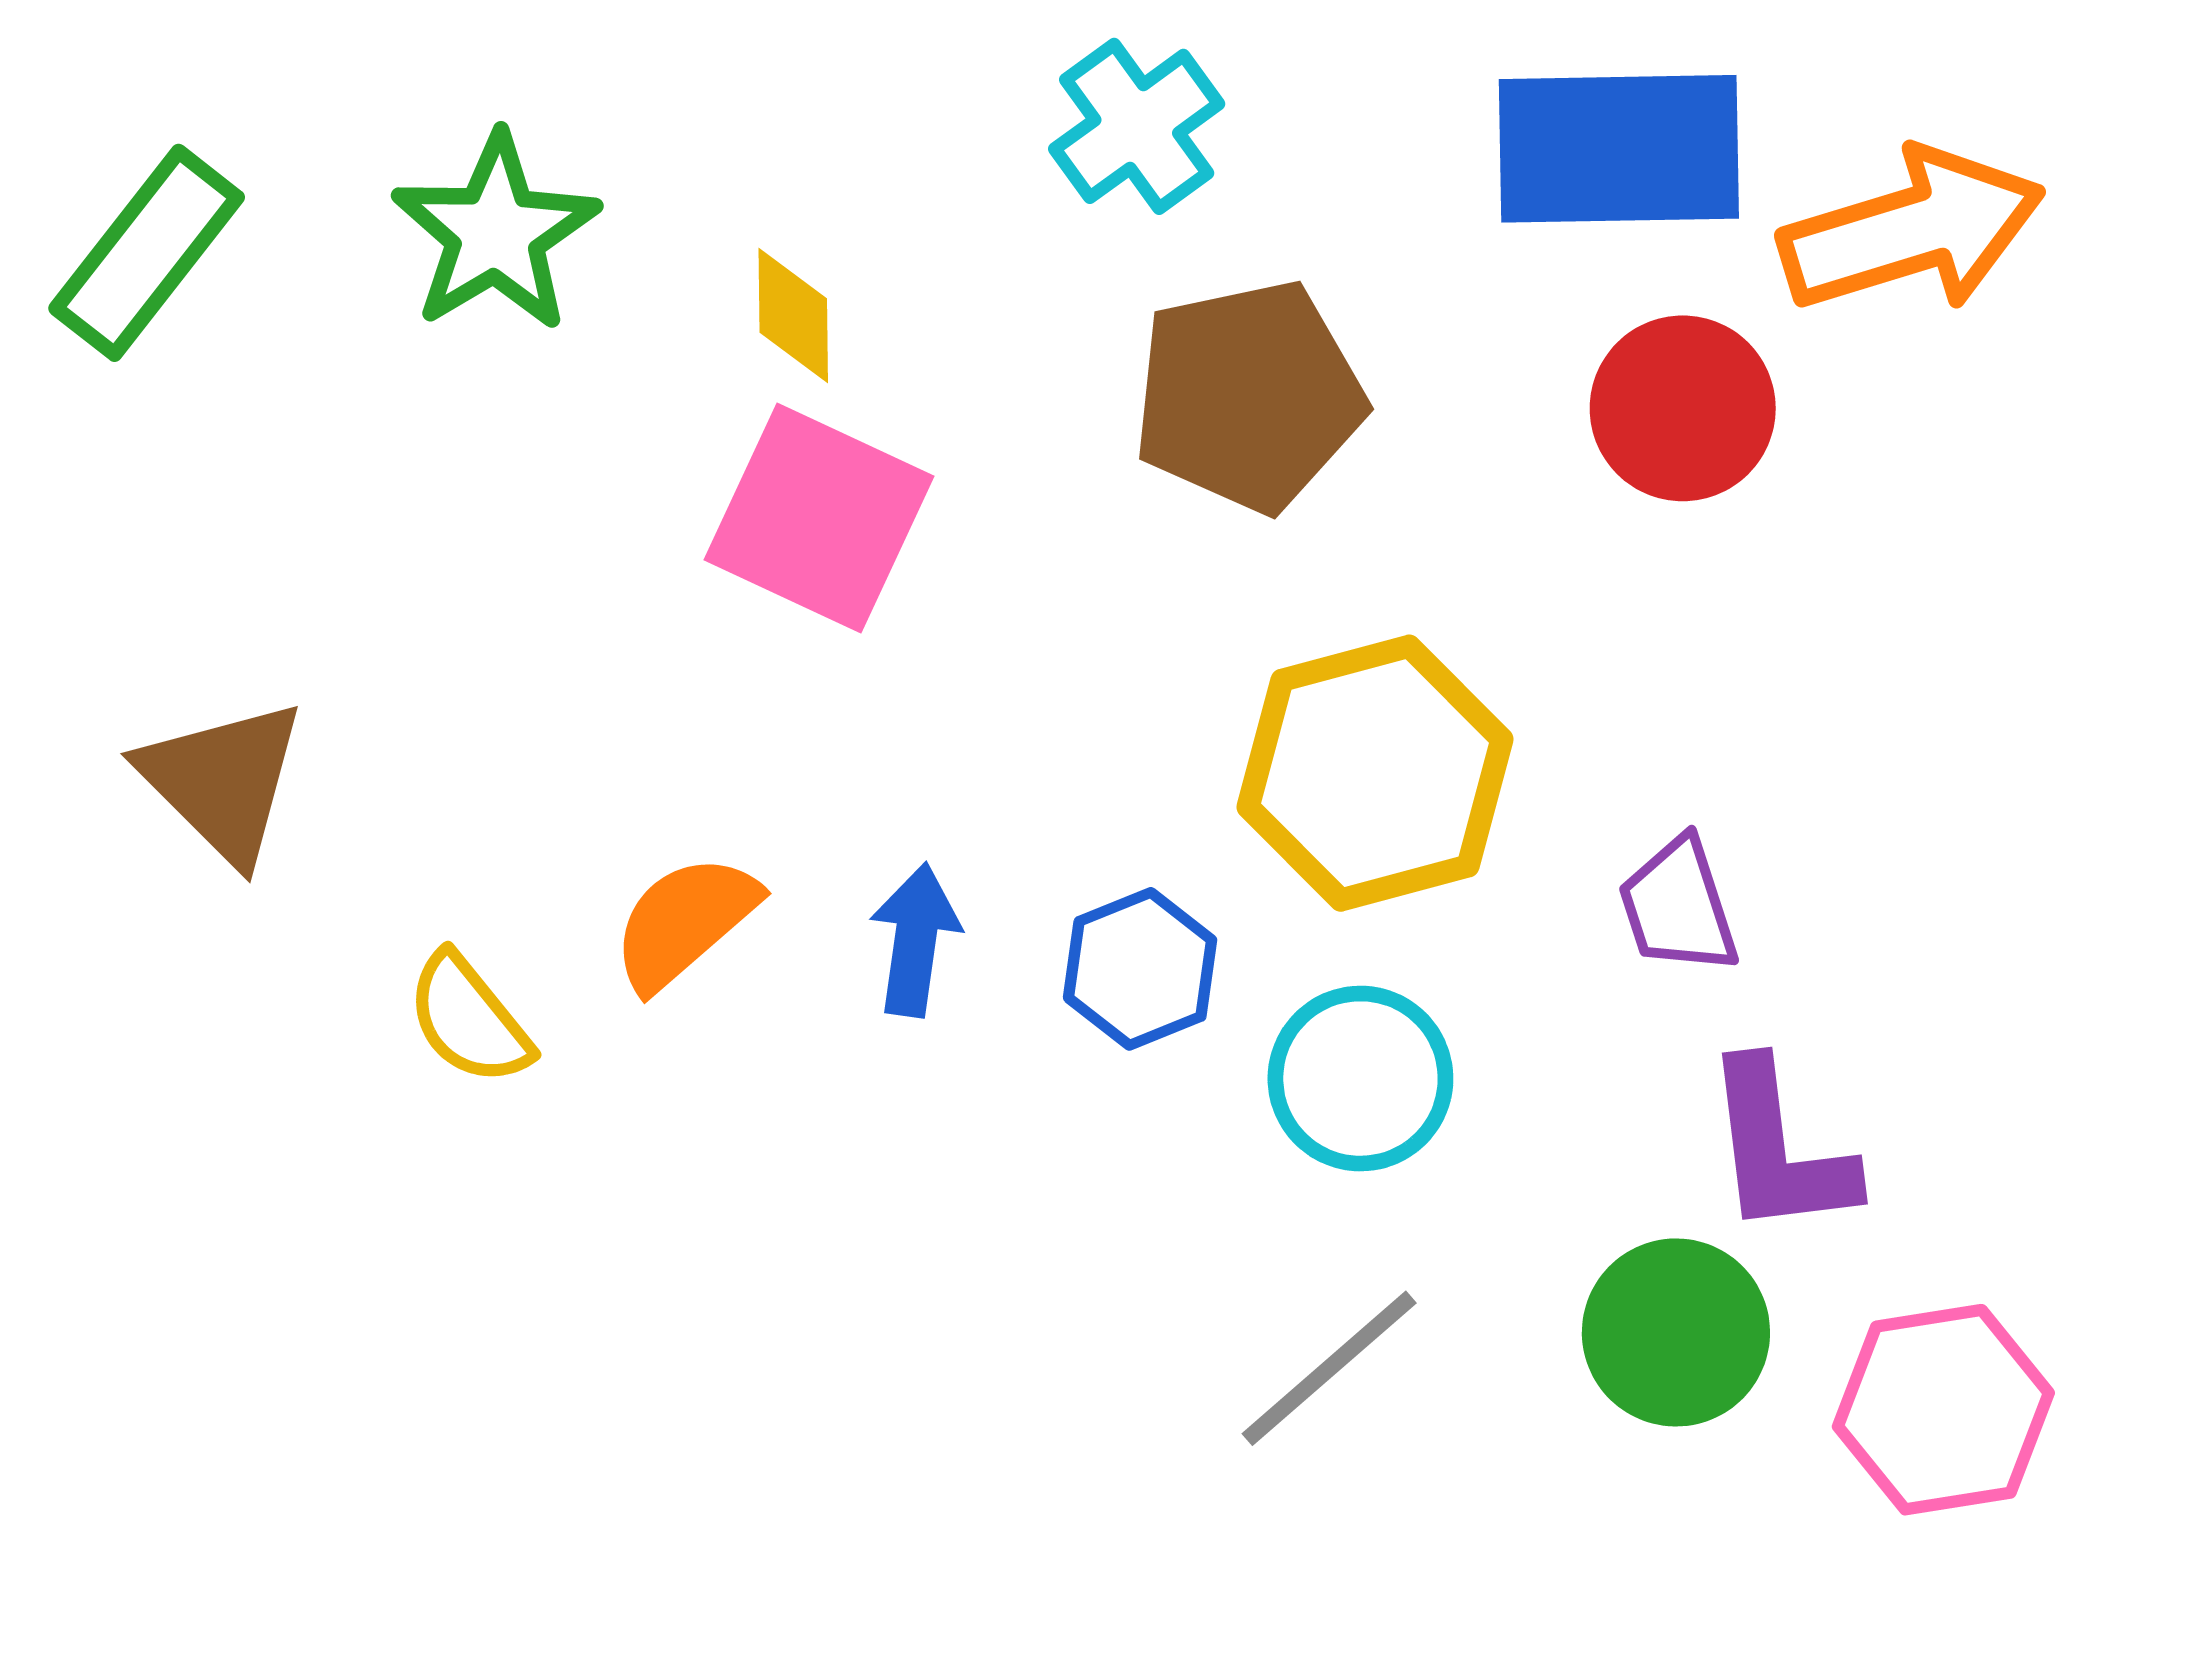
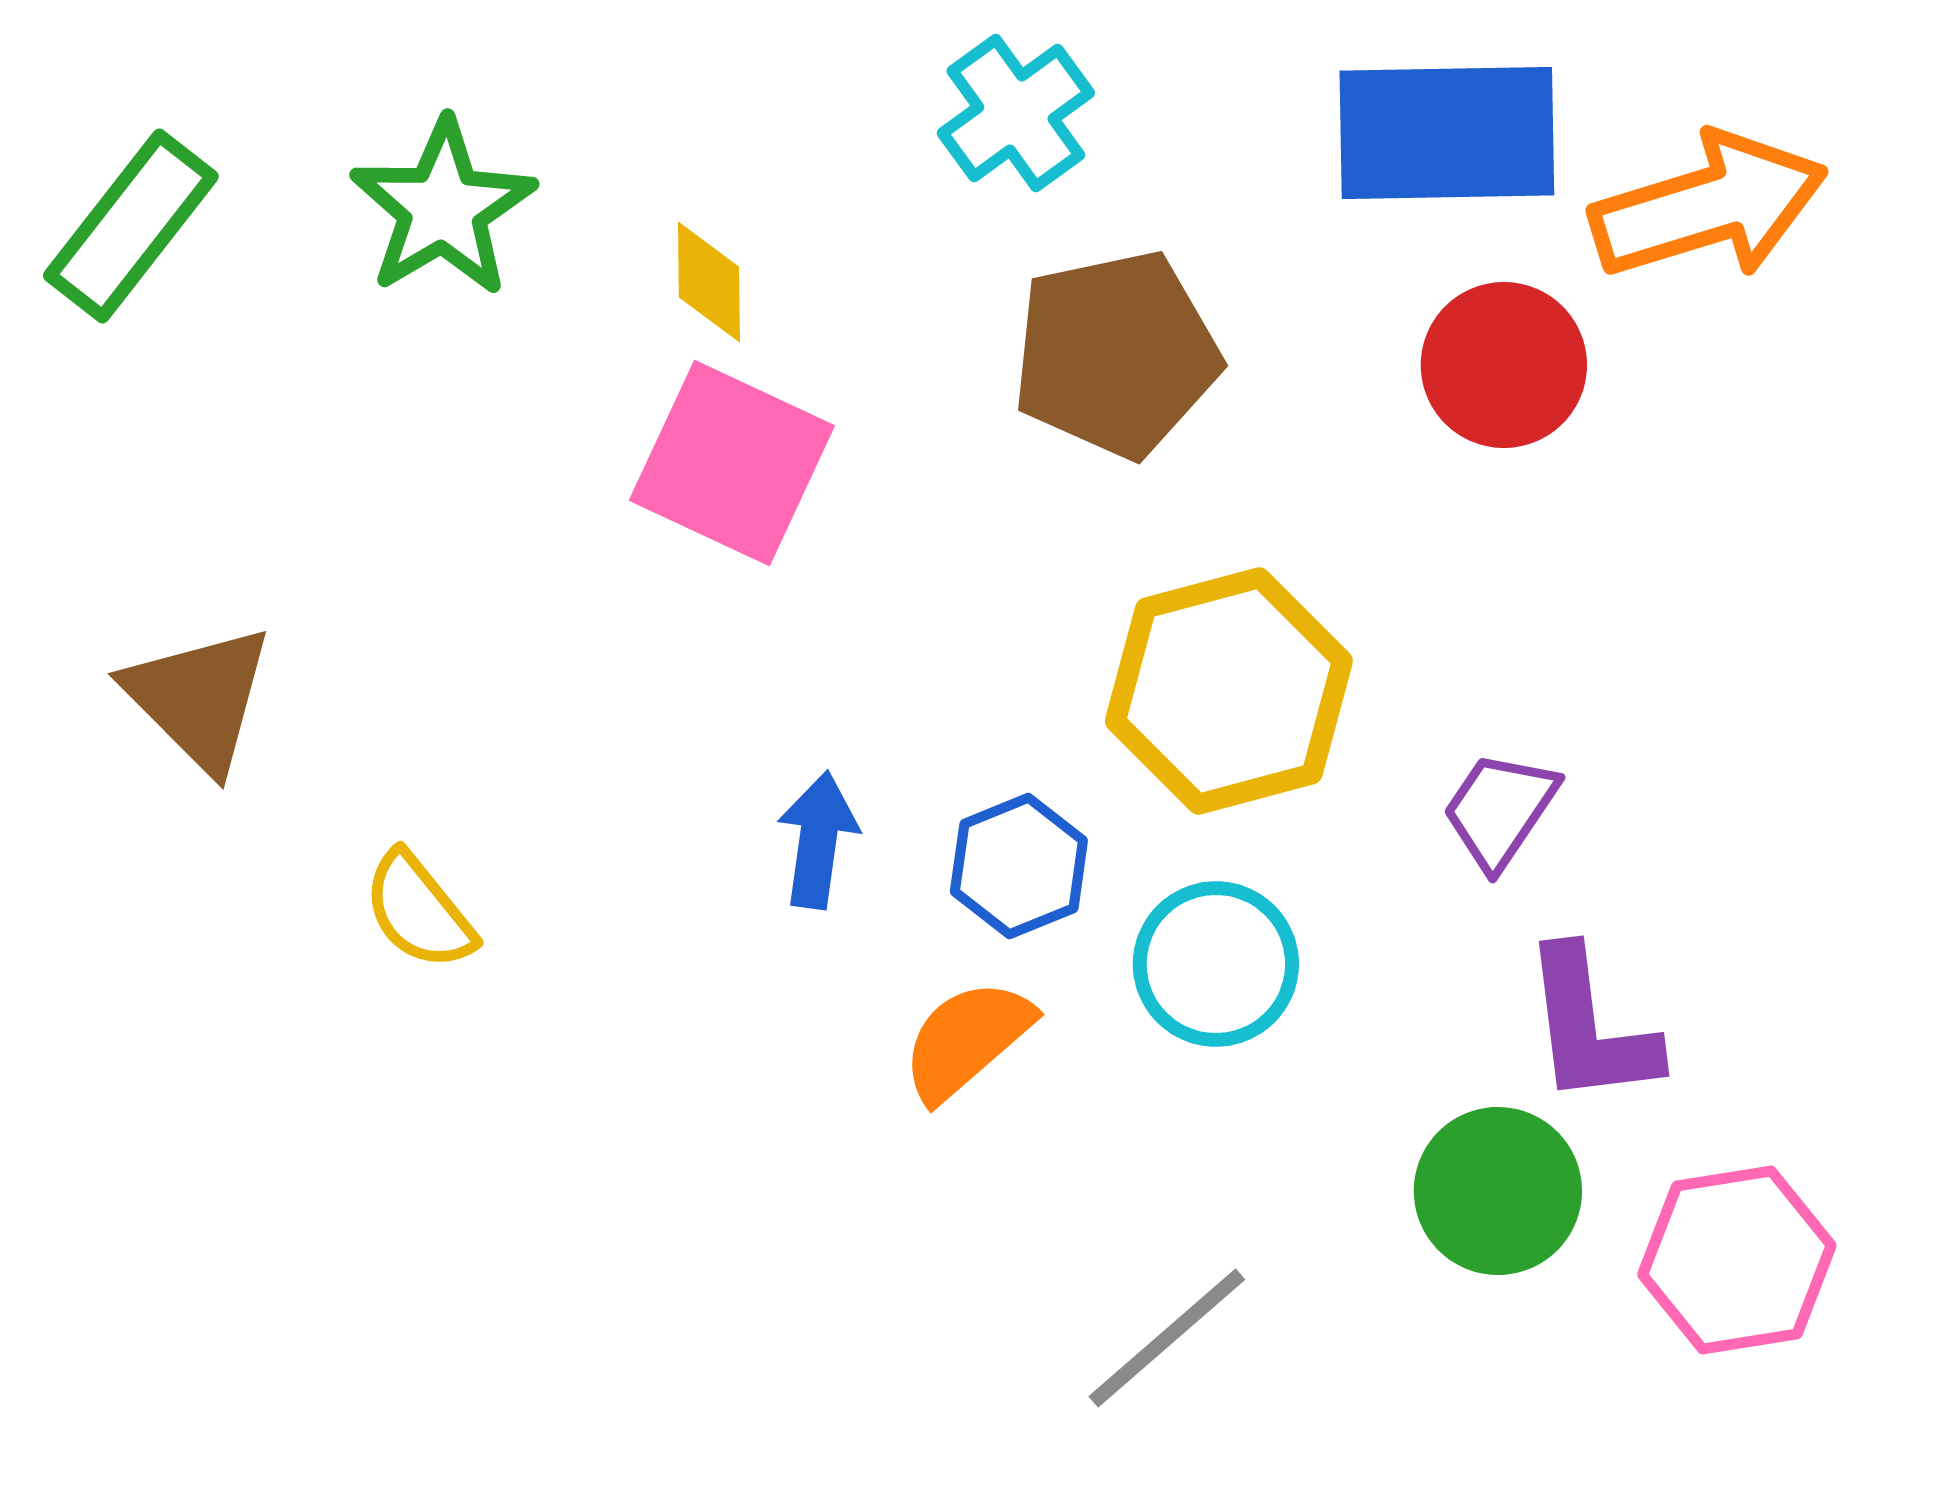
purple trapezoid: (1678, 906) -> (1500, 810), turned 52
orange semicircle: (685, 922) -> (967, 1040), moved
gray line: (1329, 1368) -> (1167, 1338), moved

